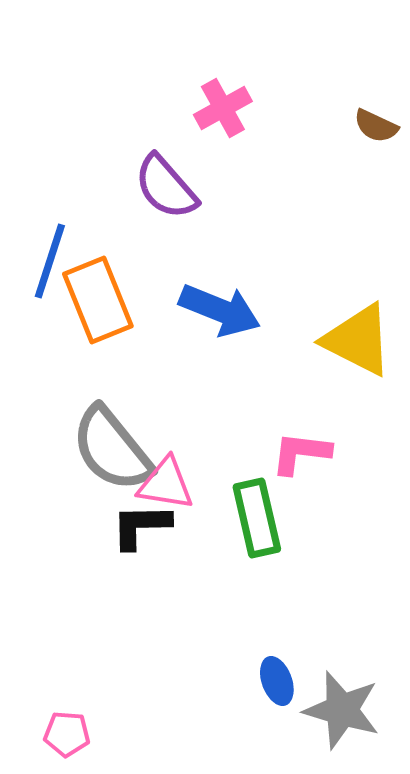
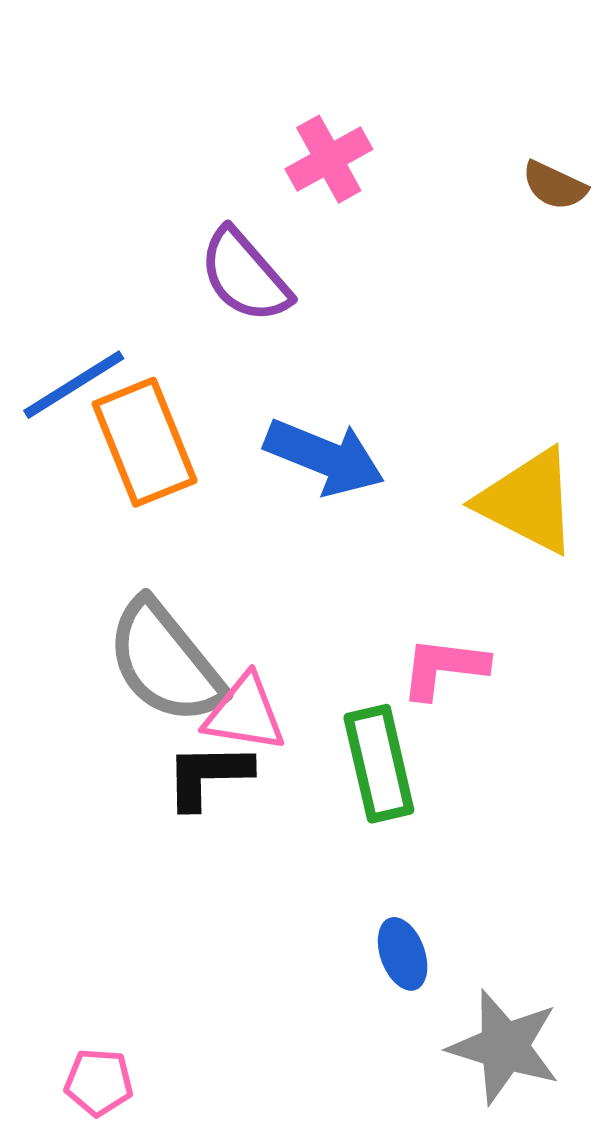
blue line: (50, 261) -> (74, 385), turned 40
blue ellipse: (277, 681) -> (403, 954), moved

